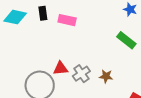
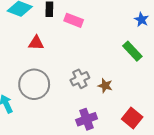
red triangle: (61, 68) -> (36, 43), moved

